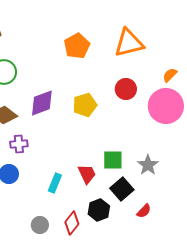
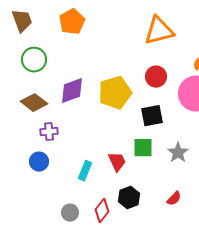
orange pentagon: (77, 46) -> (72, 22), moved
yellow pentagon: (85, 105) -> (115, 93), size x1.4
black square: (122, 189) -> (152, 116), moved, turned 30

